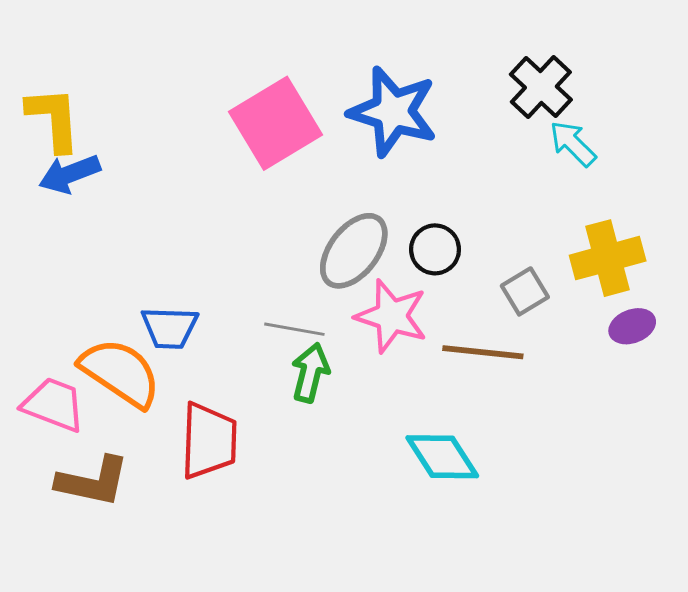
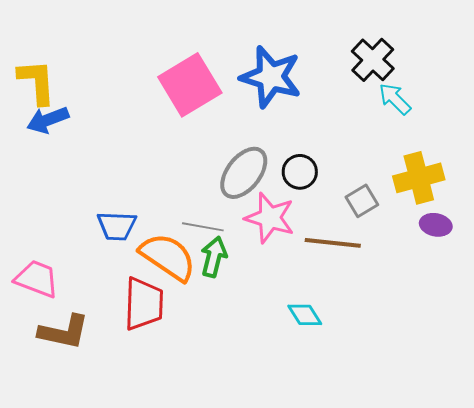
purple ellipse: (632, 326) -> (436, 225), turned 32
orange semicircle: (120, 373) -> (168, 257), moved
cyan diamond: (442, 457) -> (305, 315), size x0.7

